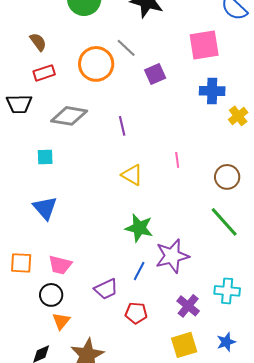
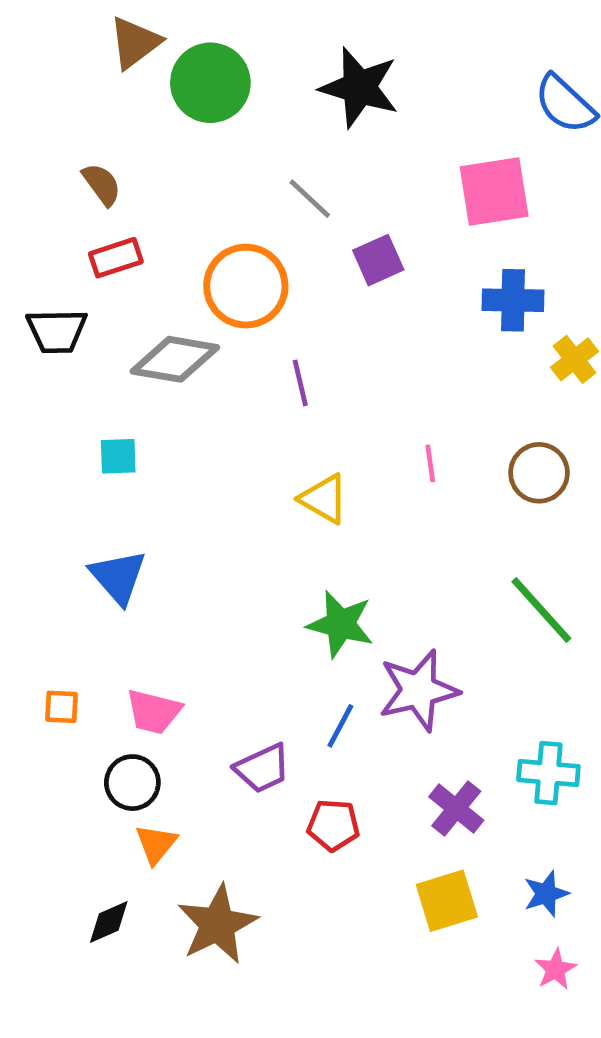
orange circle: (96, 64) -> (246, 286), moved
brown circle: (227, 177) -> (539, 473), moved
orange square: (21, 263) -> (61, 707), size x0.7

